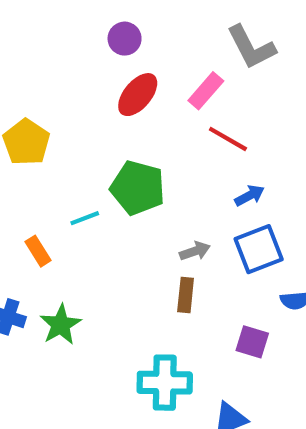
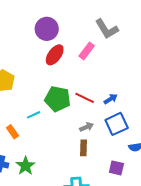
purple circle: (125, 39) -> (47, 29), size x1.5
red line: (228, 139) -> (85, 98), moved

